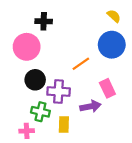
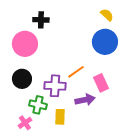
orange line: (81, 64) -> (76, 72), moved
black circle: (35, 80) -> (22, 79), moved
pink cross: (27, 131) -> (25, 123), turned -32

